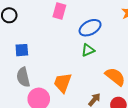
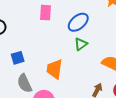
orange trapezoid: (63, 83) -> (55, 69), moved

